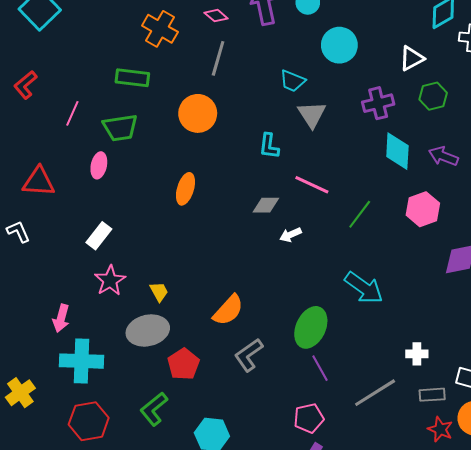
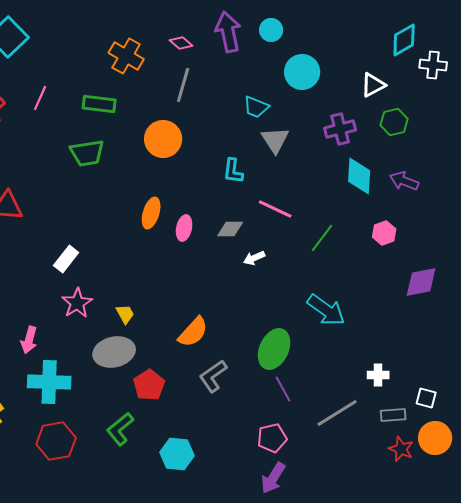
pink line: (72, 113) -> (40, 98), moved
pink ellipse: (99, 165) -> (184, 228), moved
pink hexagon: (423, 209) -> (384, 233), size x0.7

